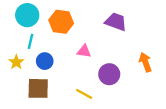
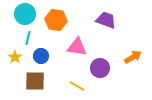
pink triangle: (84, 51) -> (77, 47), size x1.5
orange arrow: (145, 62) -> (133, 57), turned 78

